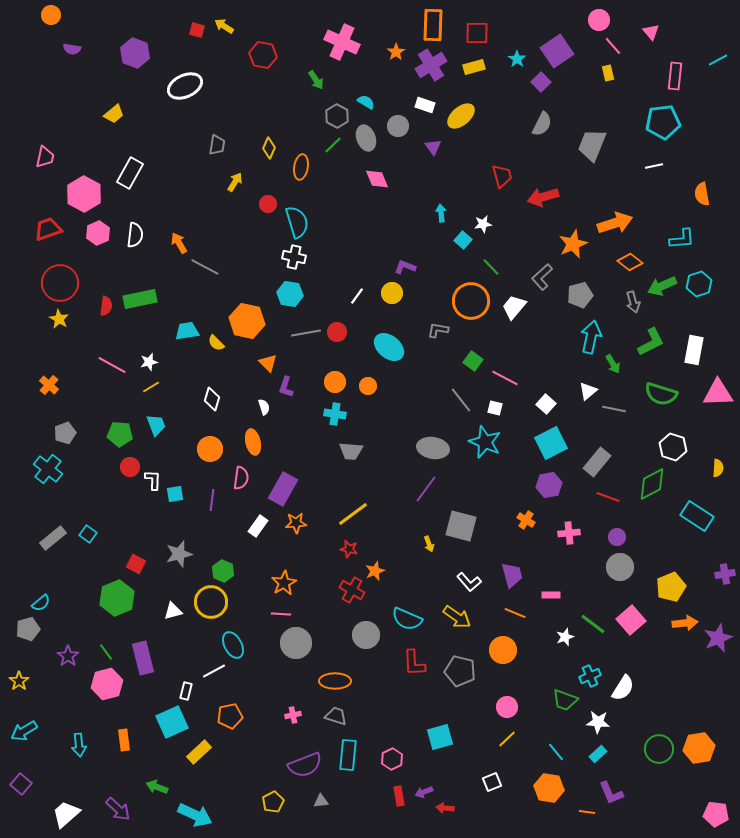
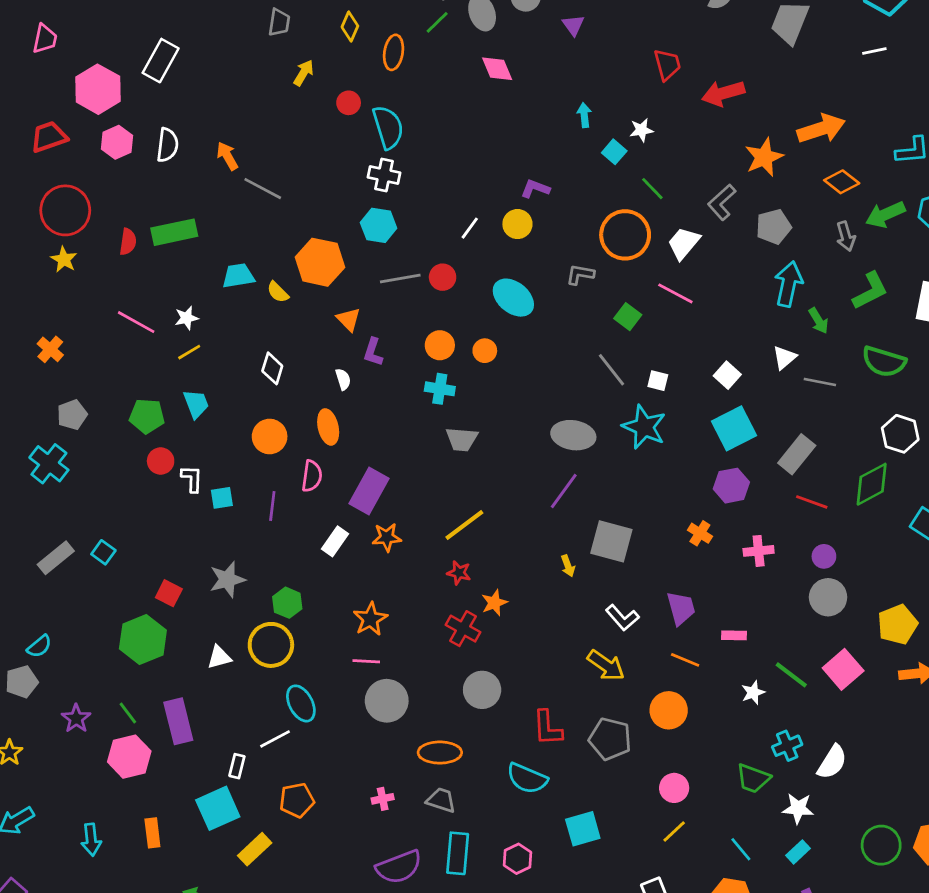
pink line: (505, 378) -> (675, 293), moved
cyan semicircle: (407, 619) -> (527, 778), moved

